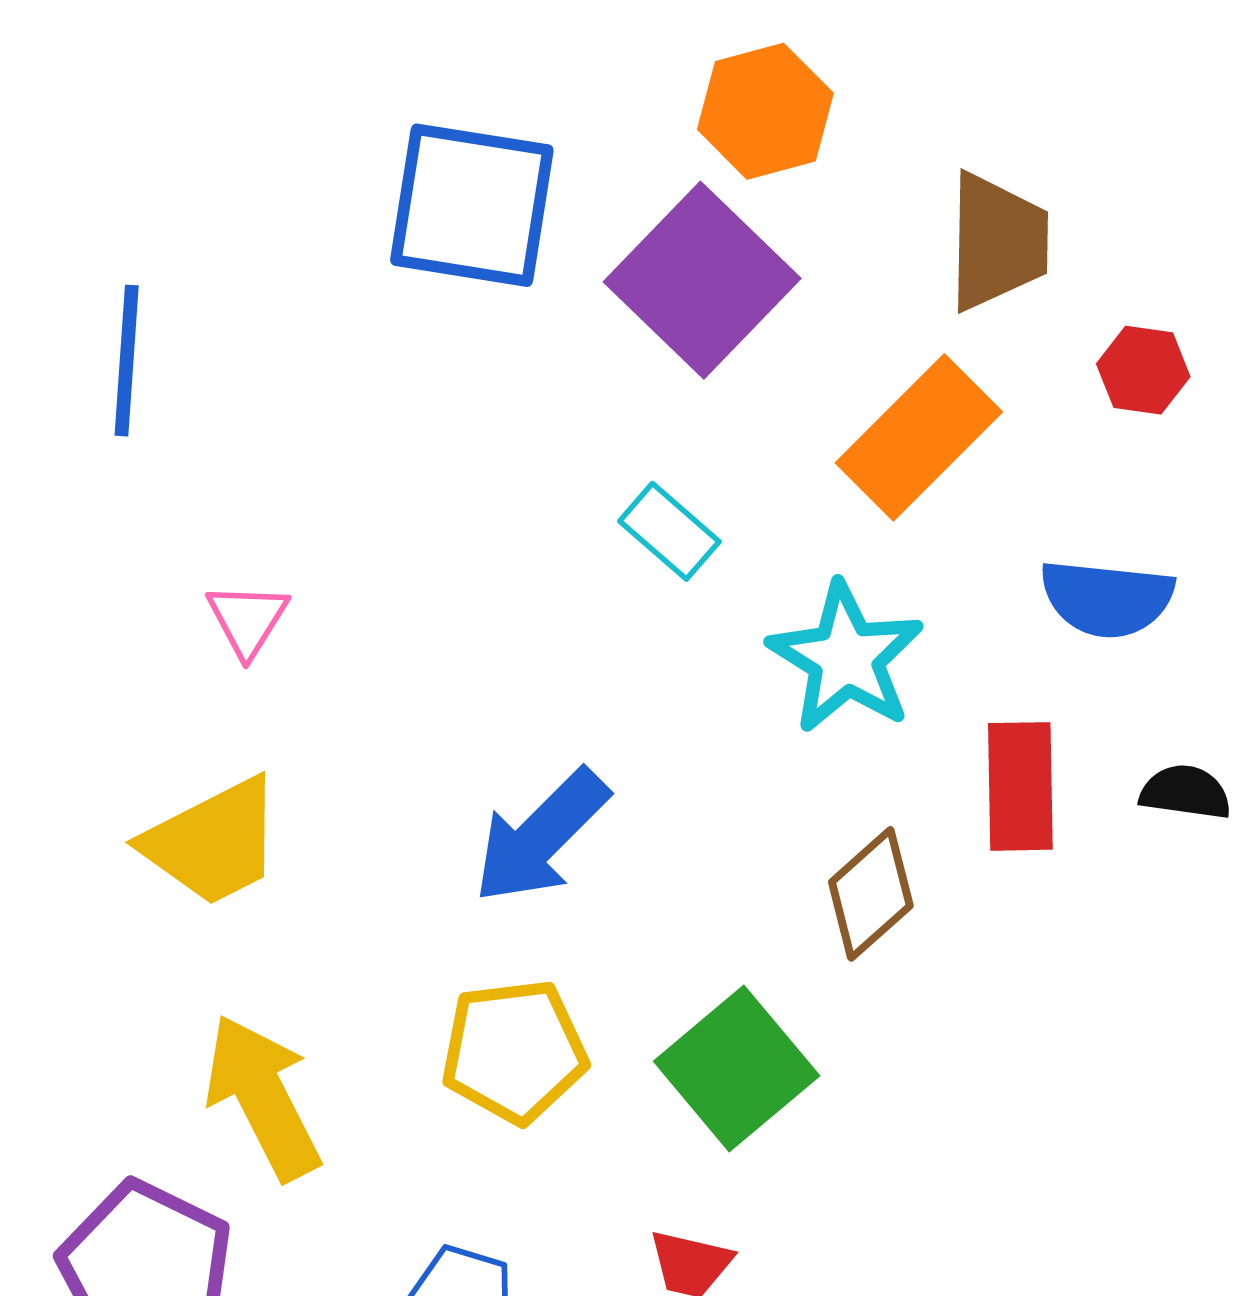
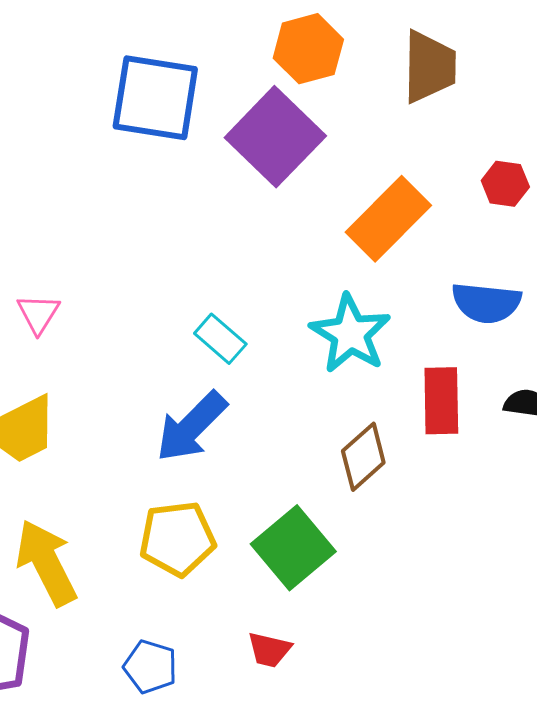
brown trapezoid: (997, 242) -> (429, 67), moved
cyan rectangle: (669, 531) -> (220, 339), moved

